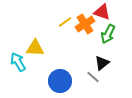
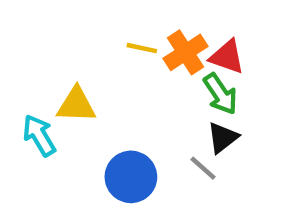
red triangle: (102, 12) -> (227, 57), moved
yellow line: (65, 22) -> (142, 48), turned 48
green arrow: (108, 34) -> (220, 94), moved, turned -60

